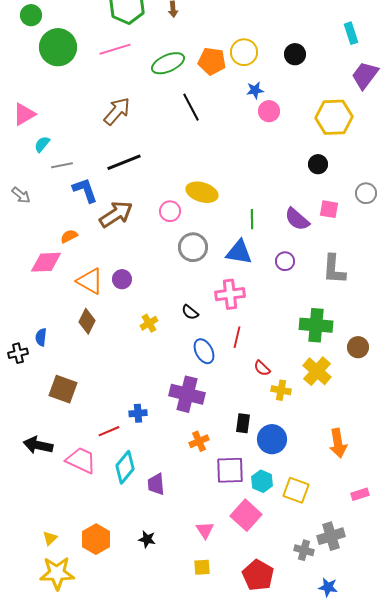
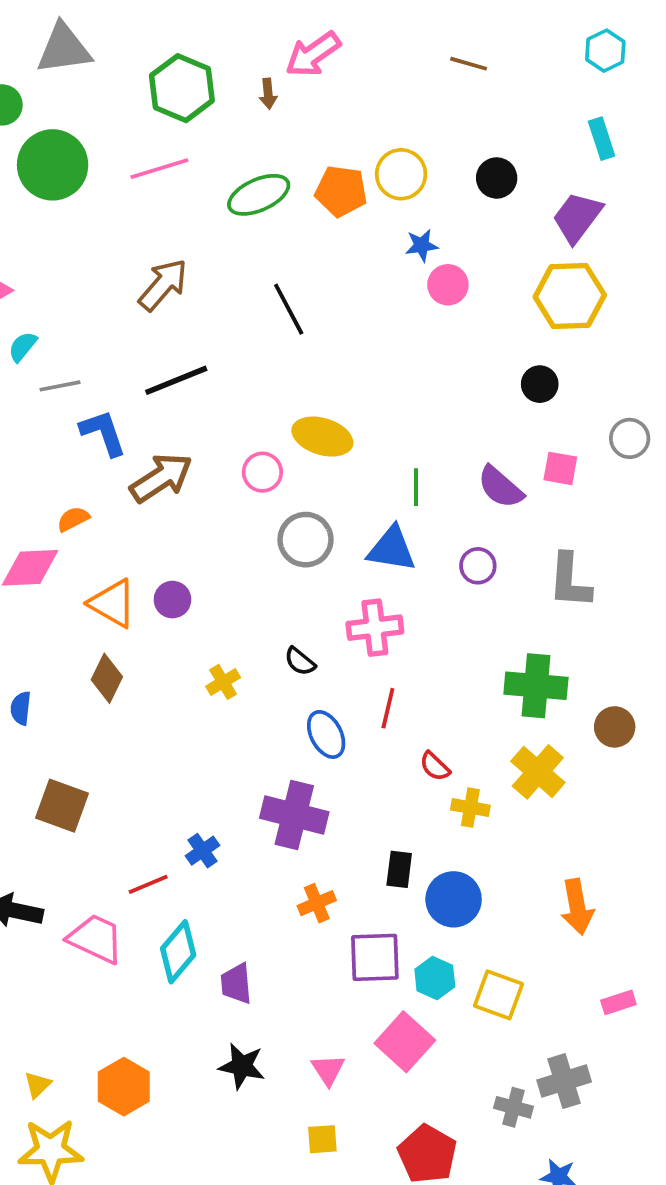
purple trapezoid: (365, 75) -> (577, 217), moved
black line: (191, 107) -> (289, 309), moved
blue cross: (138, 413) -> (202, 851), turned -30
black star: (147, 539) -> (242, 1066), moved, size x1.4

